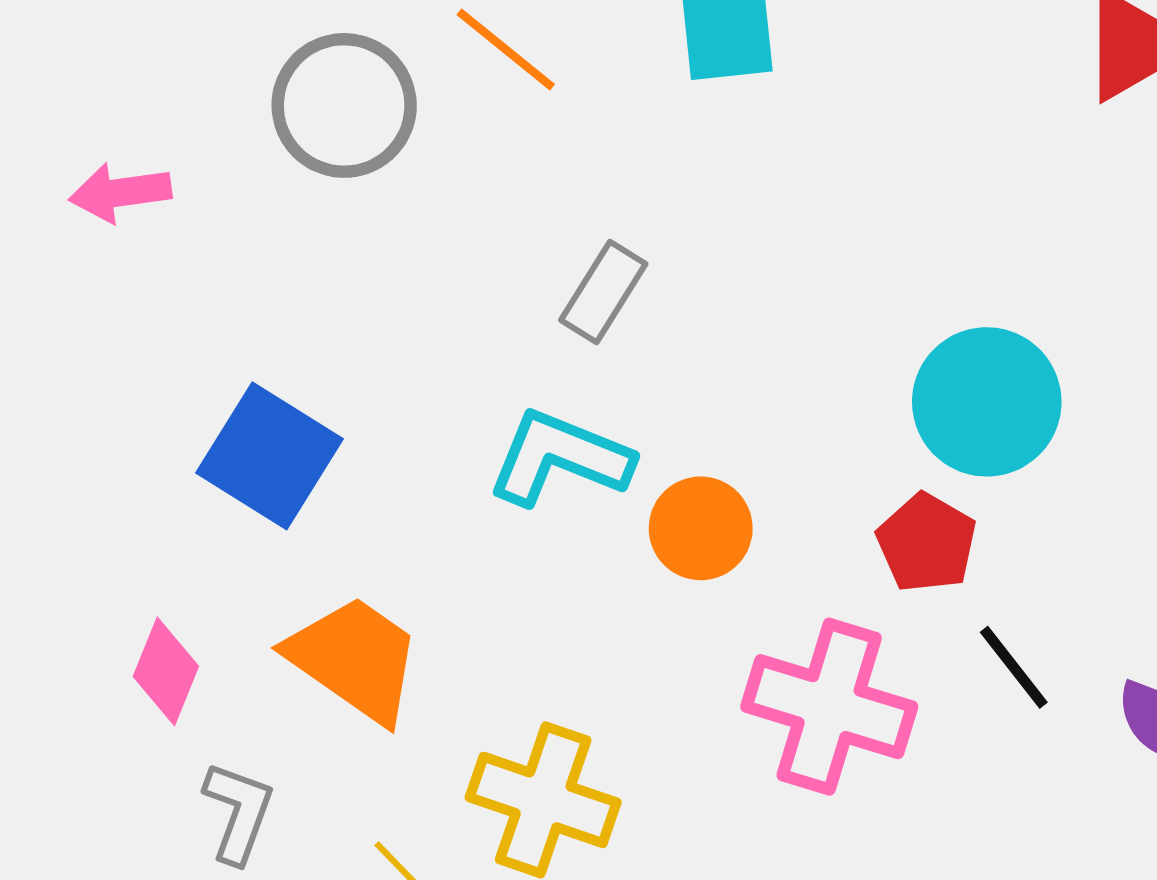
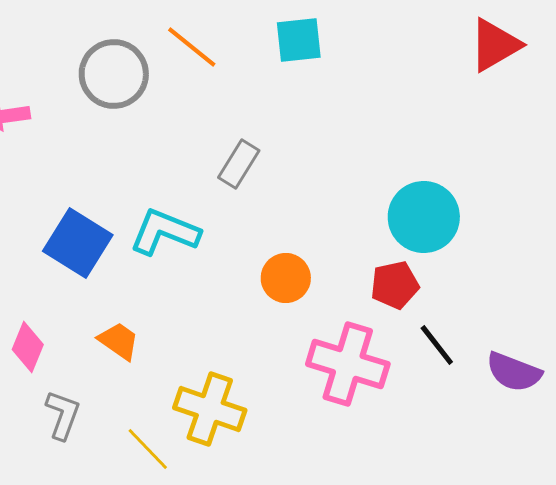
cyan L-shape: (560, 458) -> (165, 232), moved
red pentagon: (927, 543) -> (395, 285), turned 30
orange trapezoid: (354, 659) -> (119, 341), size x0.6

